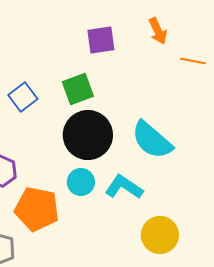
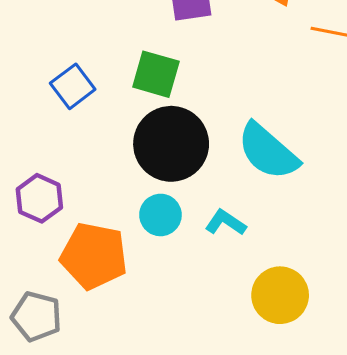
green square: (78, 89) -> (156, 74), turned 36
cyan L-shape: (124, 187) -> (226, 223), size x0.7

